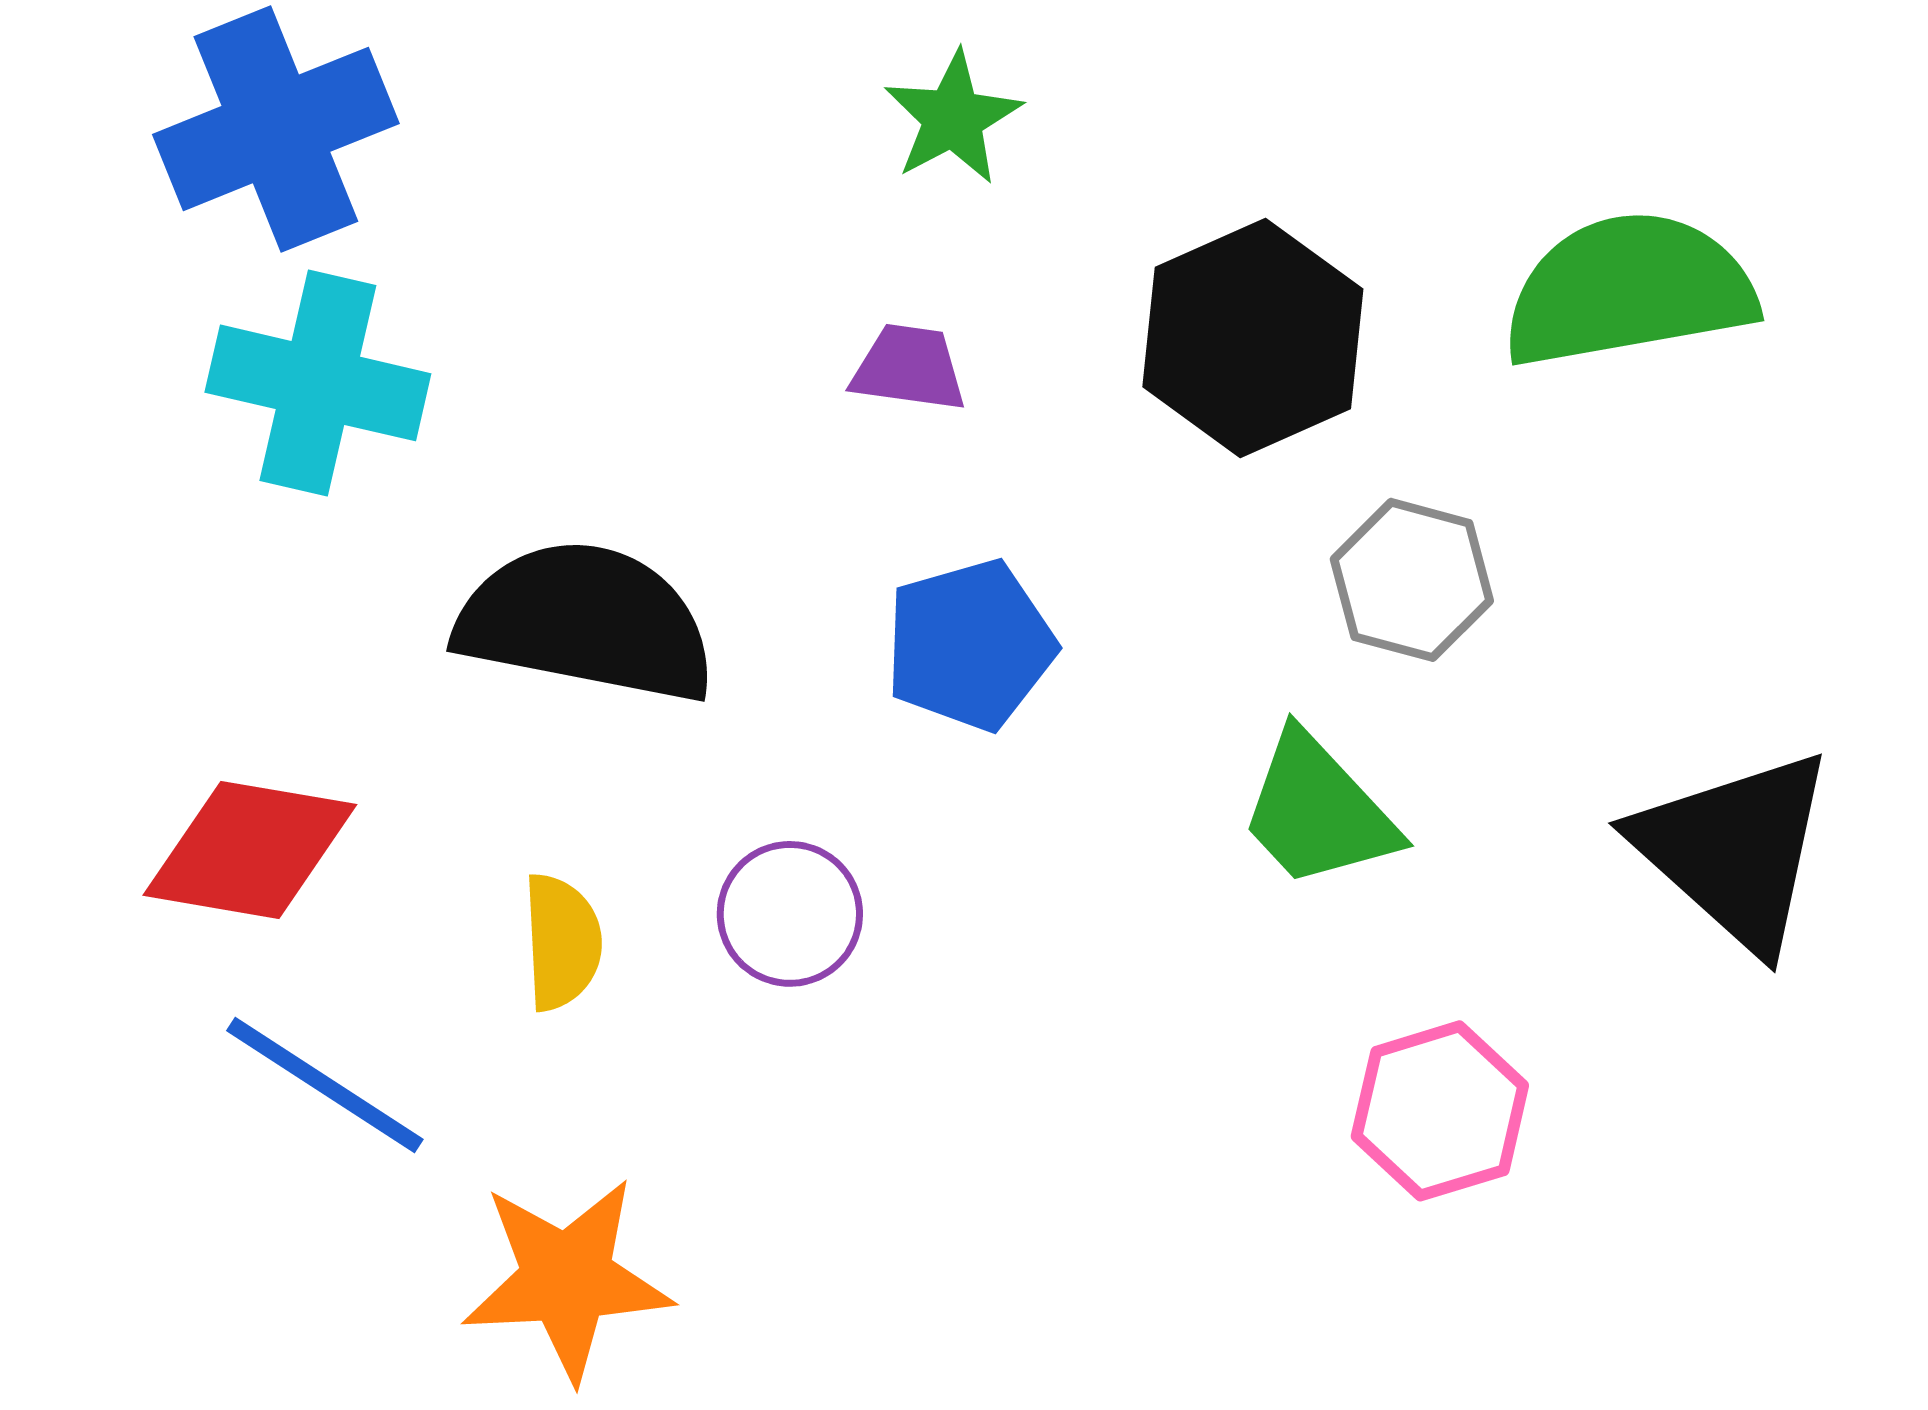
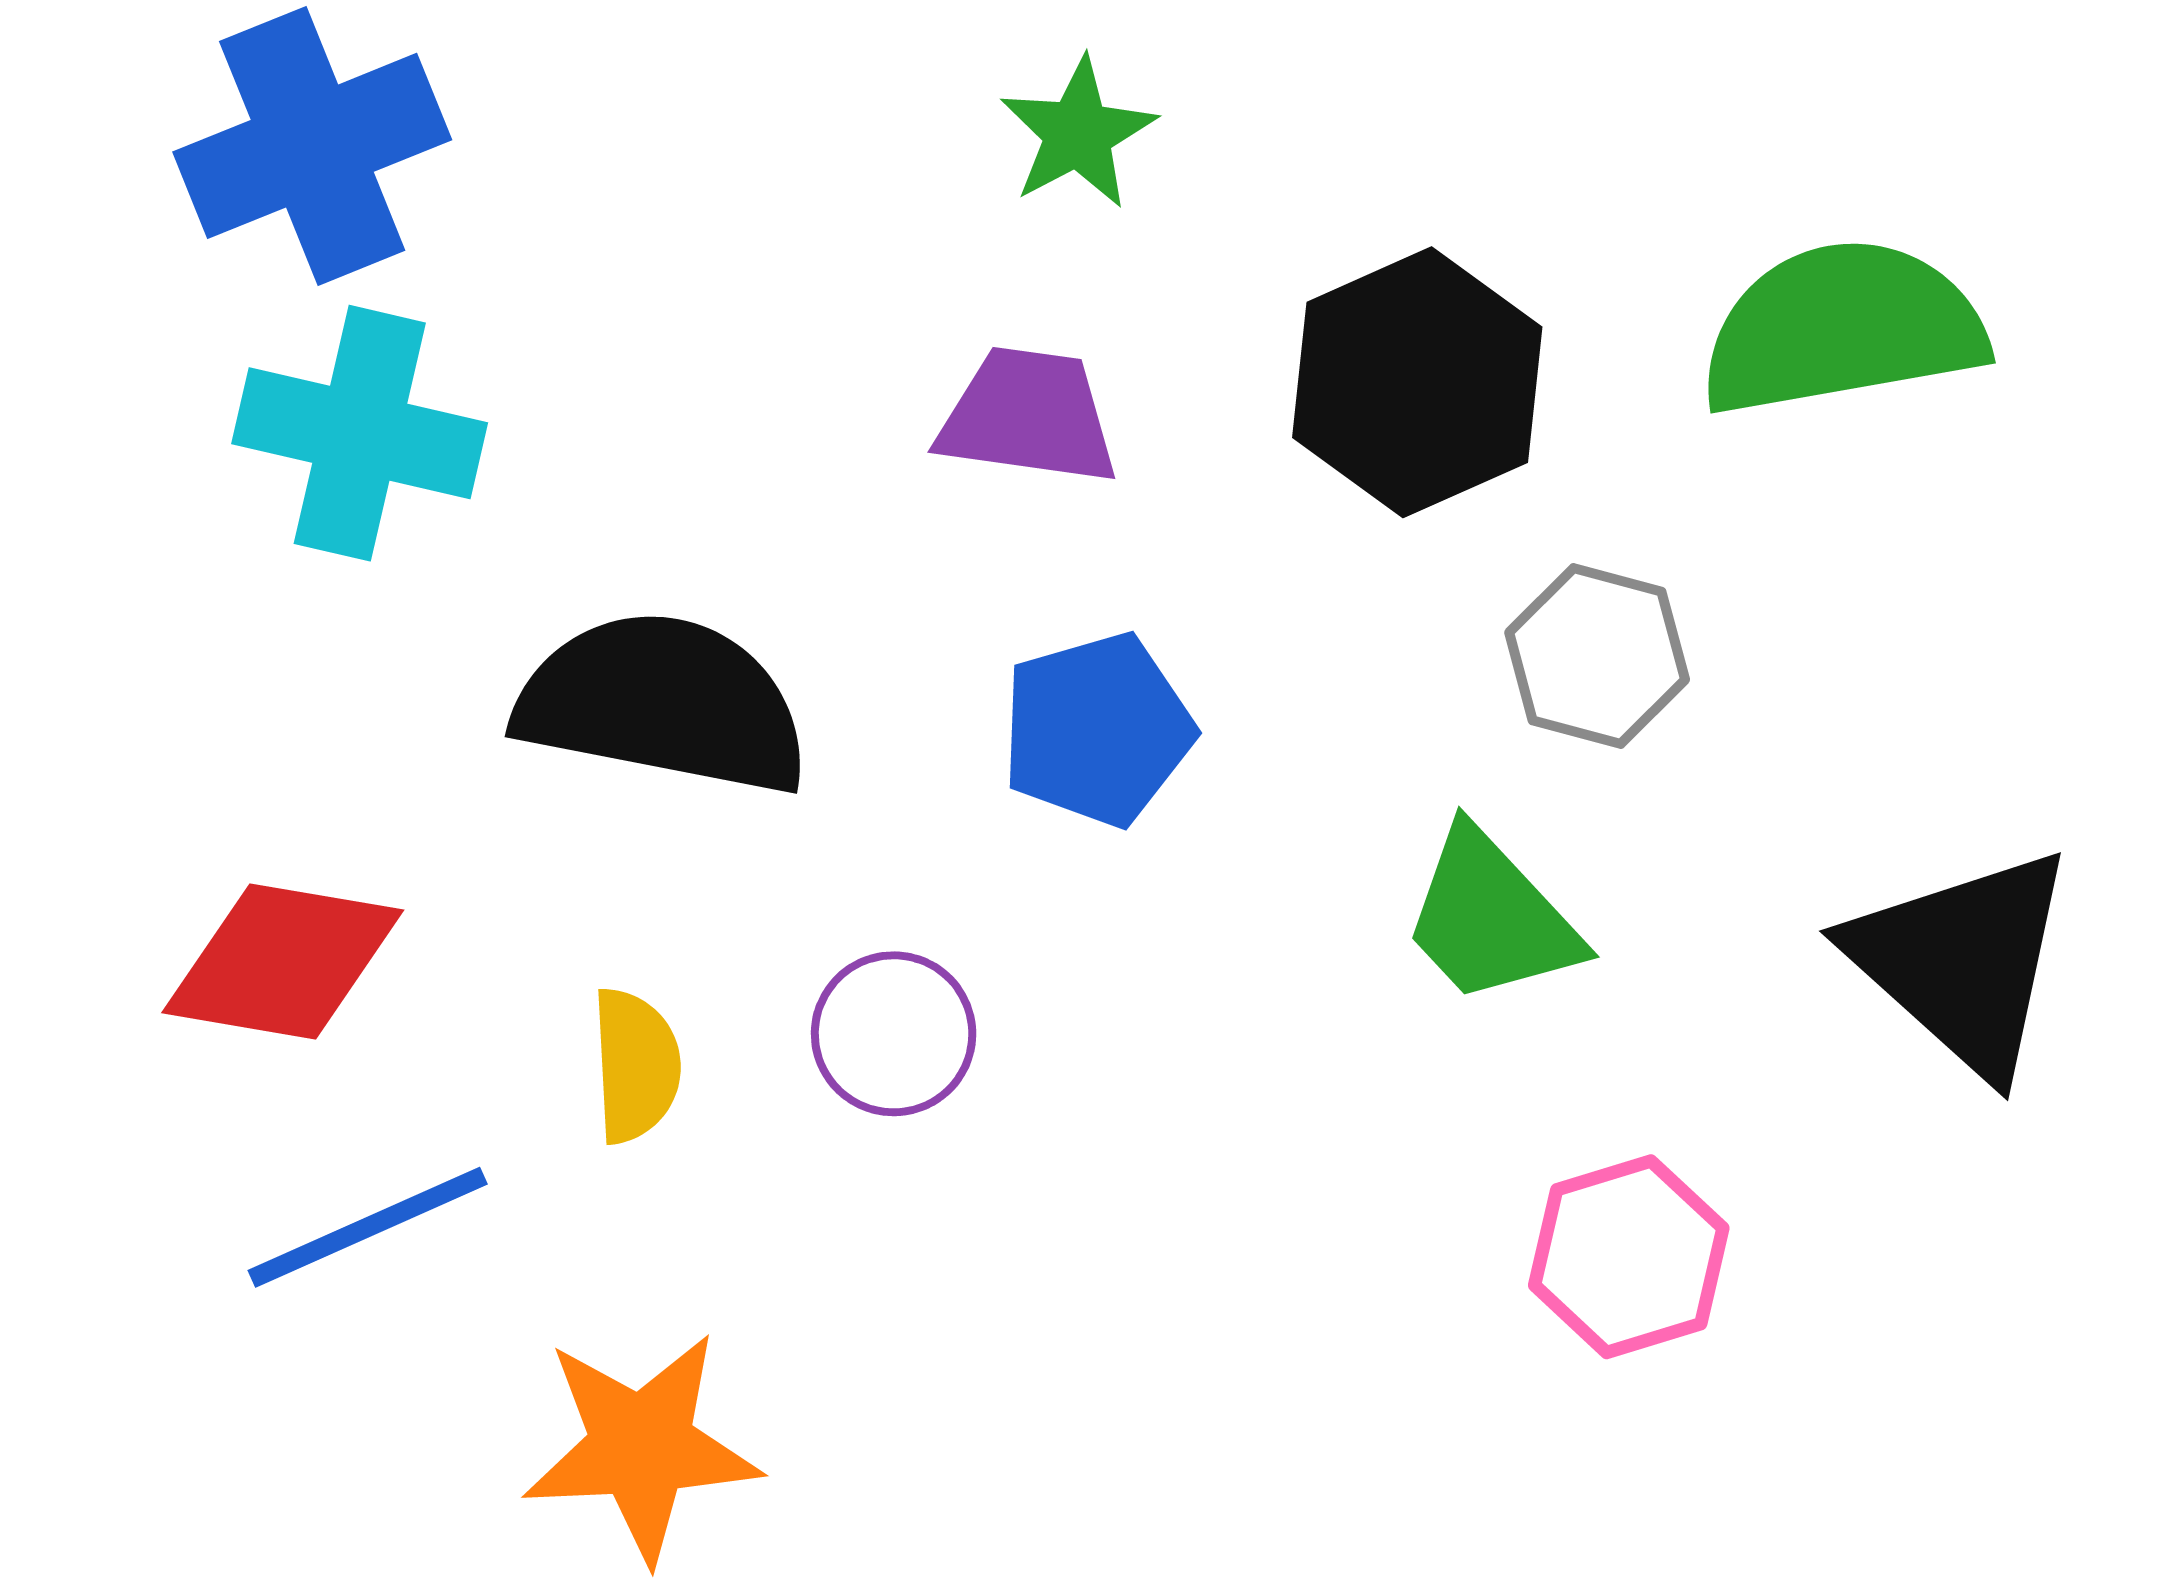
purple trapezoid: (909, 368) -> (1028, 416), size x1.4
blue line: (325, 1085) -> (368, 1227), turned -57

